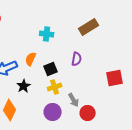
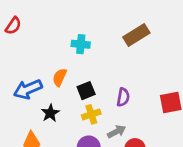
purple semicircle: (77, 59) -> (123, 97), moved
gray arrow: (74, 100) -> (116, 132), turned -88

